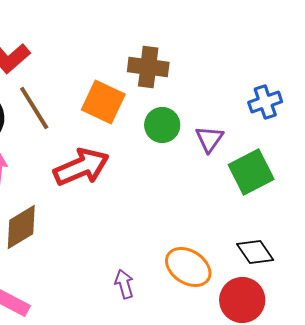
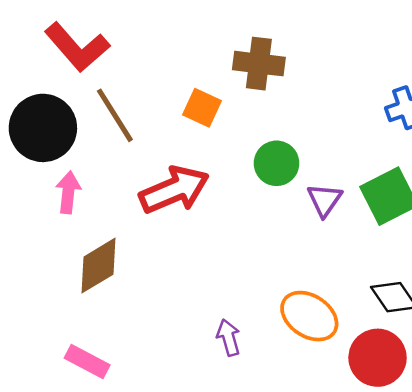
orange square: (103, 102) -> (202, 108), size x0.7
green circle: (162, 125) -> (277, 163), moved
purple triangle: (209, 139) -> (324, 200), moved

